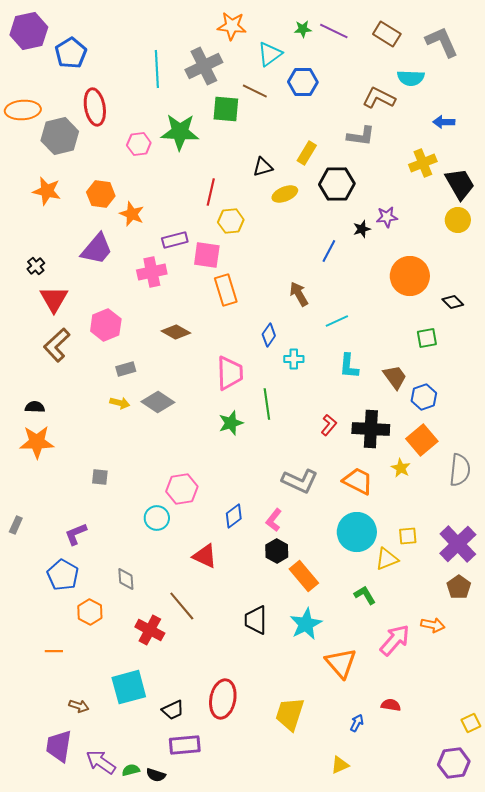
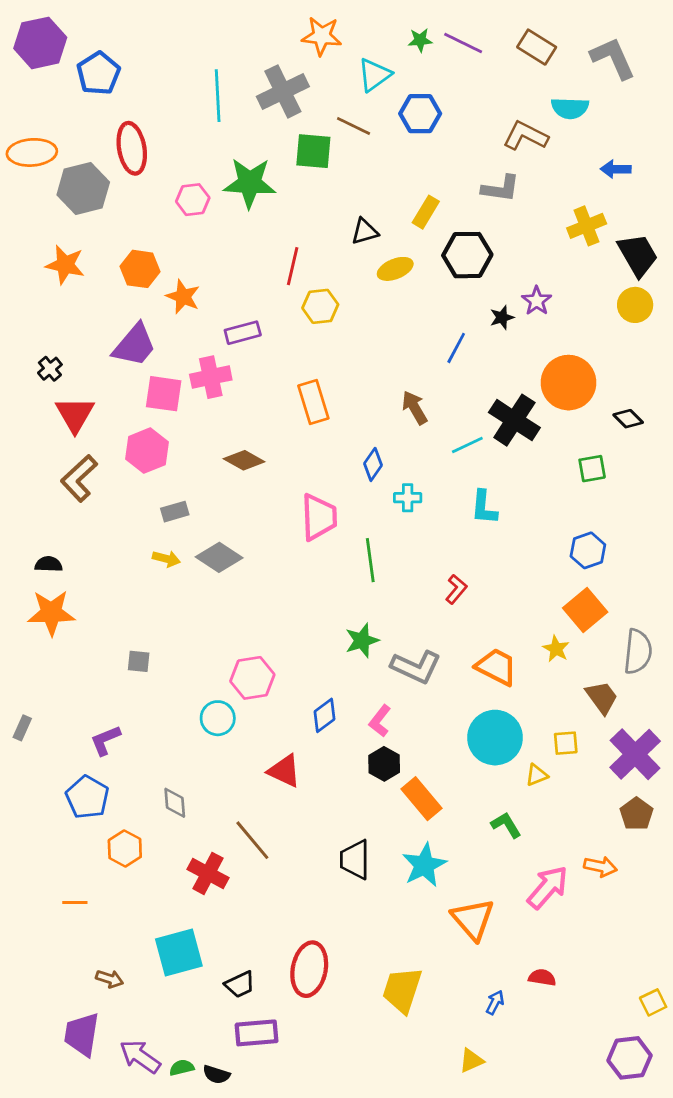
purple star: (387, 217) -> (537, 301), turned -30
pink square: (207, 255) -> (164, 394), moved
brown trapezoid: (395, 377) -> (602, 697), moved
green star: (231, 423) -> (362, 641), moved
black cross: (371, 429) -> (514, 420), moved, turned 30
yellow triangle: (387, 559) -> (537, 775), size x0.7

